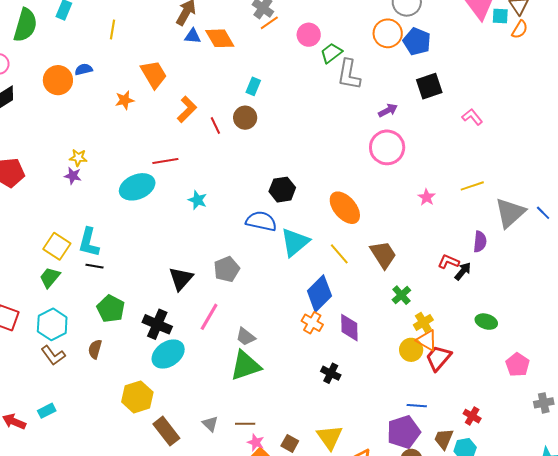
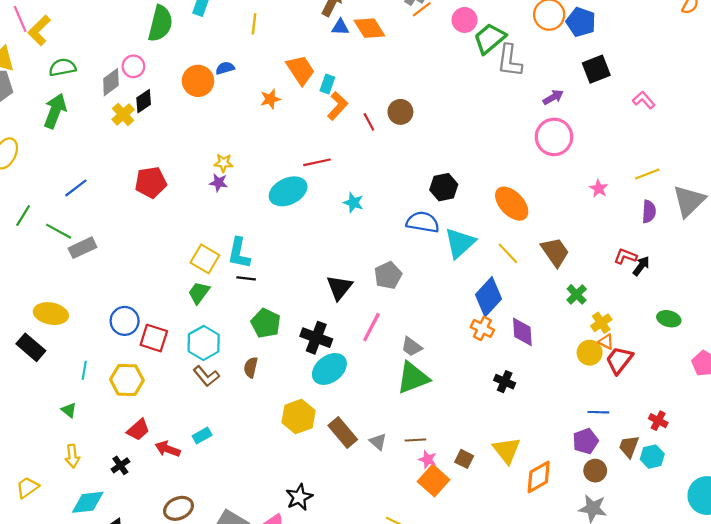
green trapezoid: (331, 53) -> (490, 38), size x1.4
cyan rectangle: (253, 86) -> (327, 84), moved
purple semicircle: (480, 242) -> (649, 212), moved
orange triangle: (427, 340) -> (606, 342), size x0.7
brown rectangle: (166, 431) -> (343, 433), moved
purple pentagon: (404, 432) -> (585, 441), size x0.7

